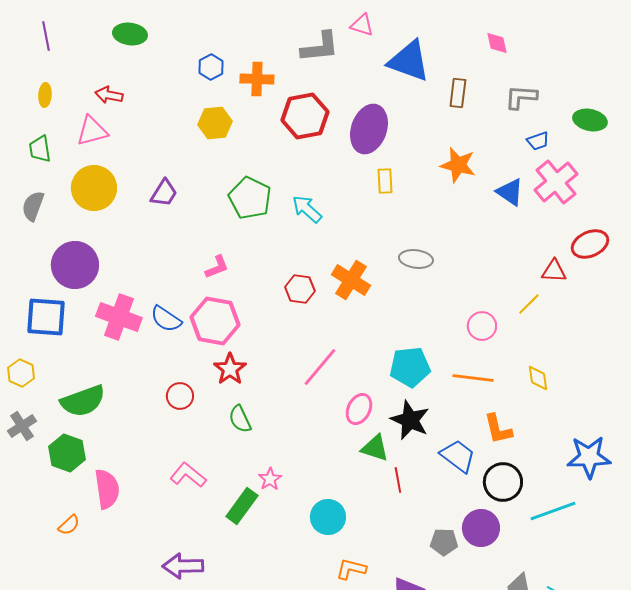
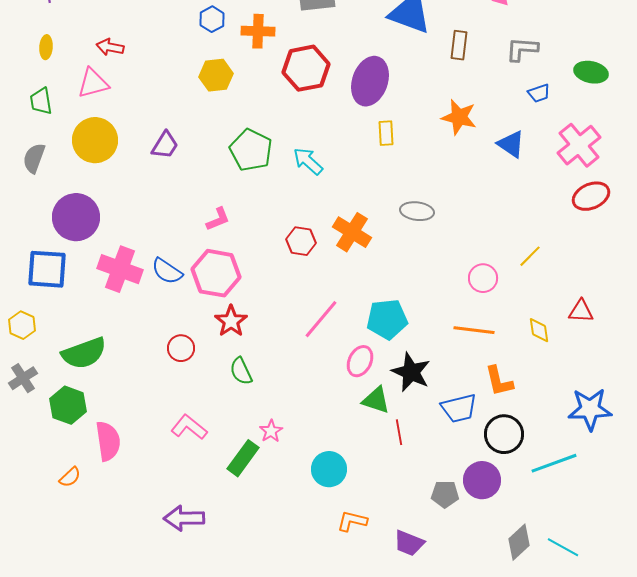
pink cross: (556, 182) -> (579, 145), moved
red triangle: (554, 271) -> (581, 311), moved
cyan pentagon: (410, 367) -> (387, 319), moved
blue trapezoid: (458, 456) -> (459, 408), turned 129

